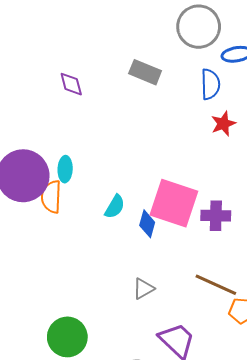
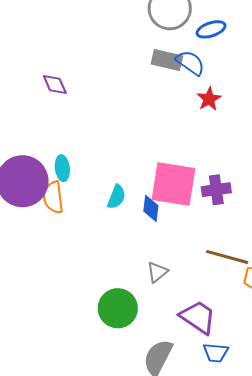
gray rectangle: (145, 72) -> (167, 60), moved
blue semicircle: (210, 84) -> (190, 63), turned -44
green circle: (67, 337) -> (118, 308), moved

